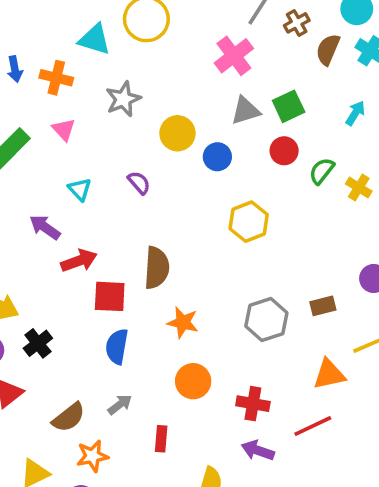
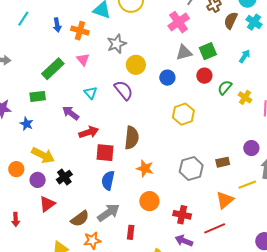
yellow circle: (177, 133) -> (136, 65), moved
purple semicircle: (139, 183) -> (124, 90), size x1.5
orange triangle: (329, 374) -> (225, 200), turned -30
gray arrow: (120, 405) -> (108, 213), size x1.6

